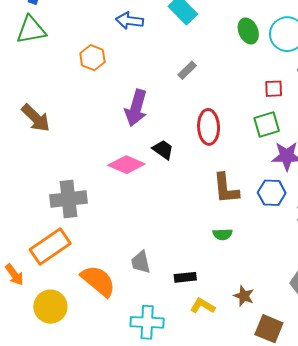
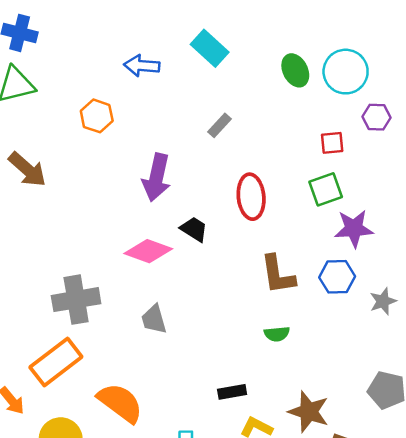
brown arrow: (36, 118) -> (27, 169), moved
gray trapezoid: (141, 262) -> (154, 319), moved
brown star: (244, 296) -> (309, 412), size x1.5

